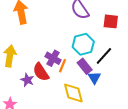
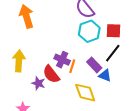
red square: (111, 21) -> (113, 31), moved
cyan hexagon: (83, 44) -> (89, 31), moved
blue triangle: (94, 78) -> (105, 75), turned -32

